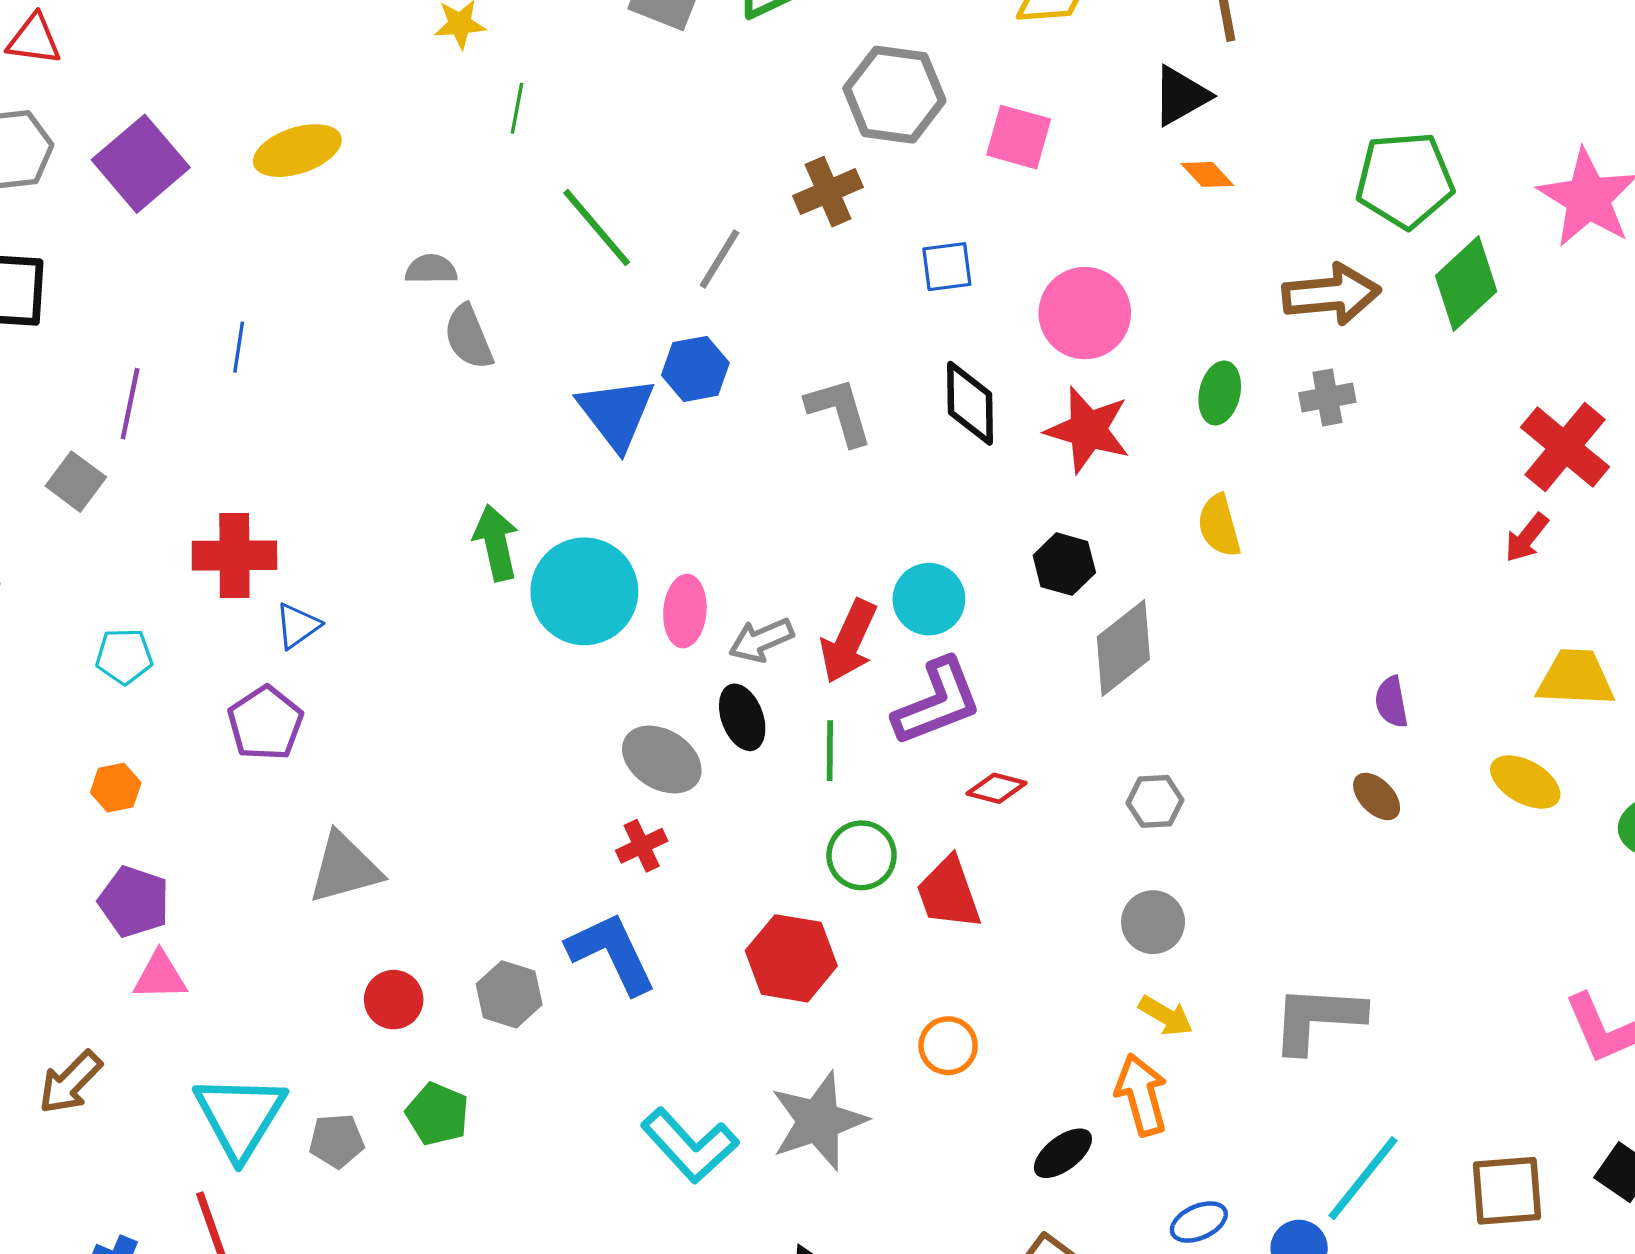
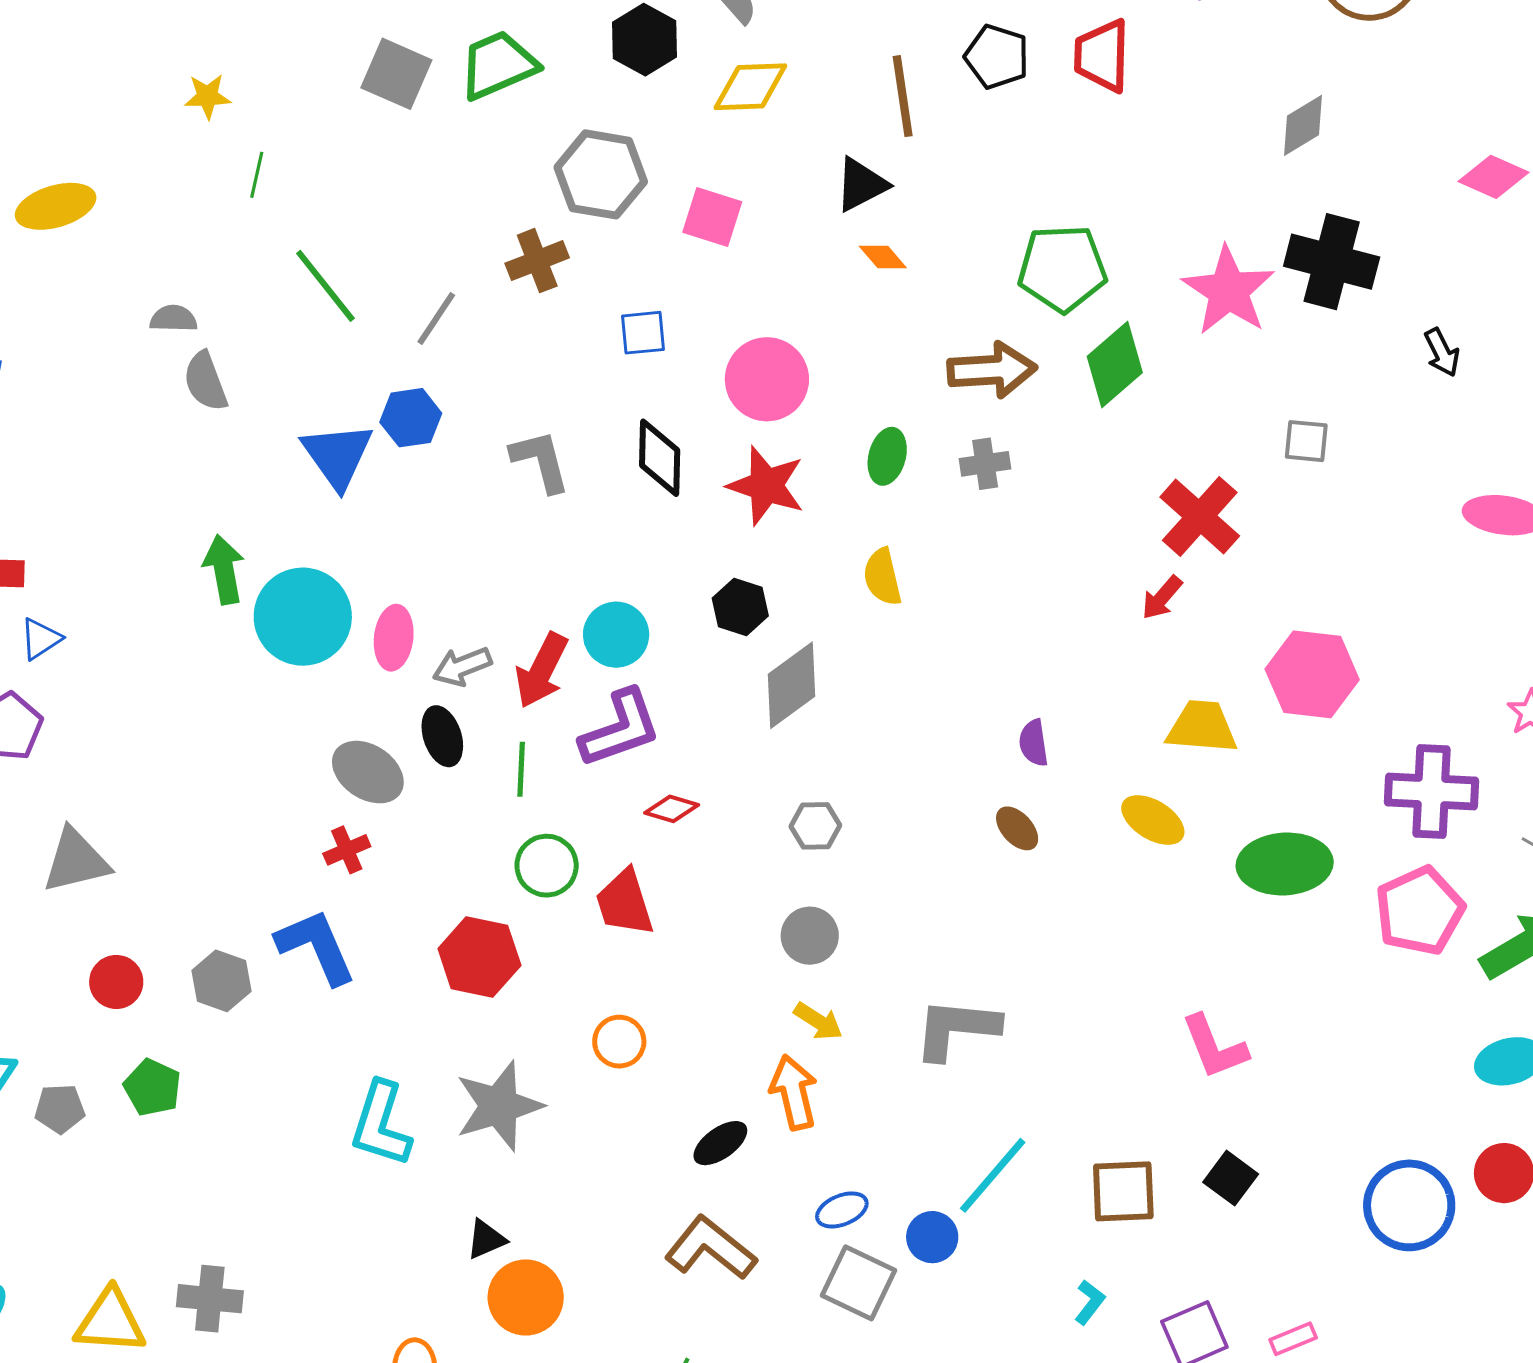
cyan L-shape: (690, 1145) -> (381, 1124), turned 58

